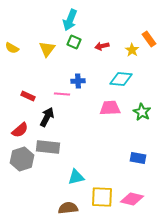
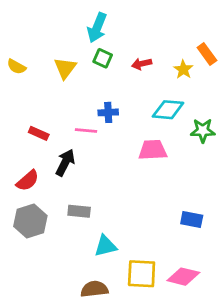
green star: (142, 112) -> (203, 131), moved, turned -30
gray rectangle: (48, 147) -> (79, 211), moved, size x0.7

